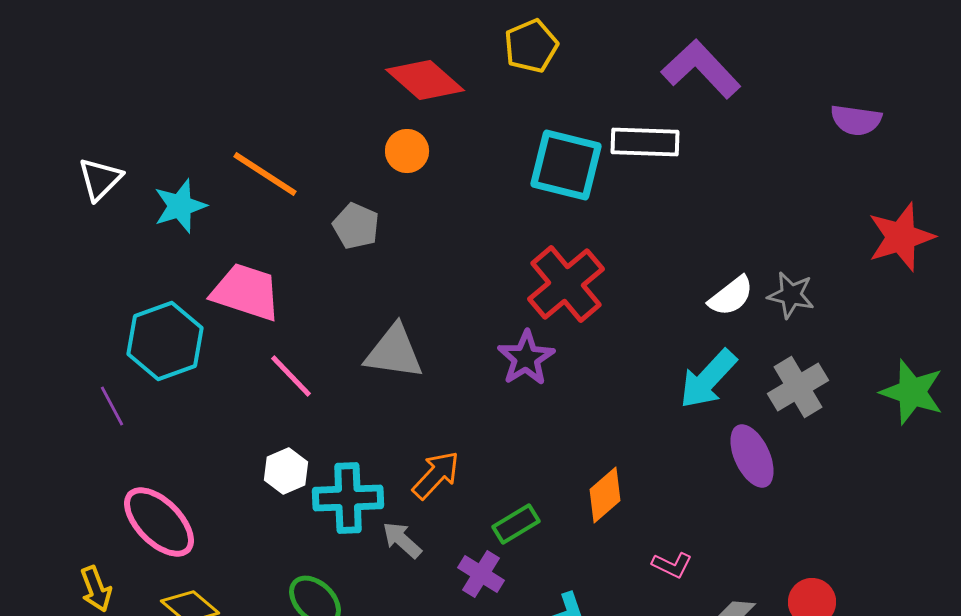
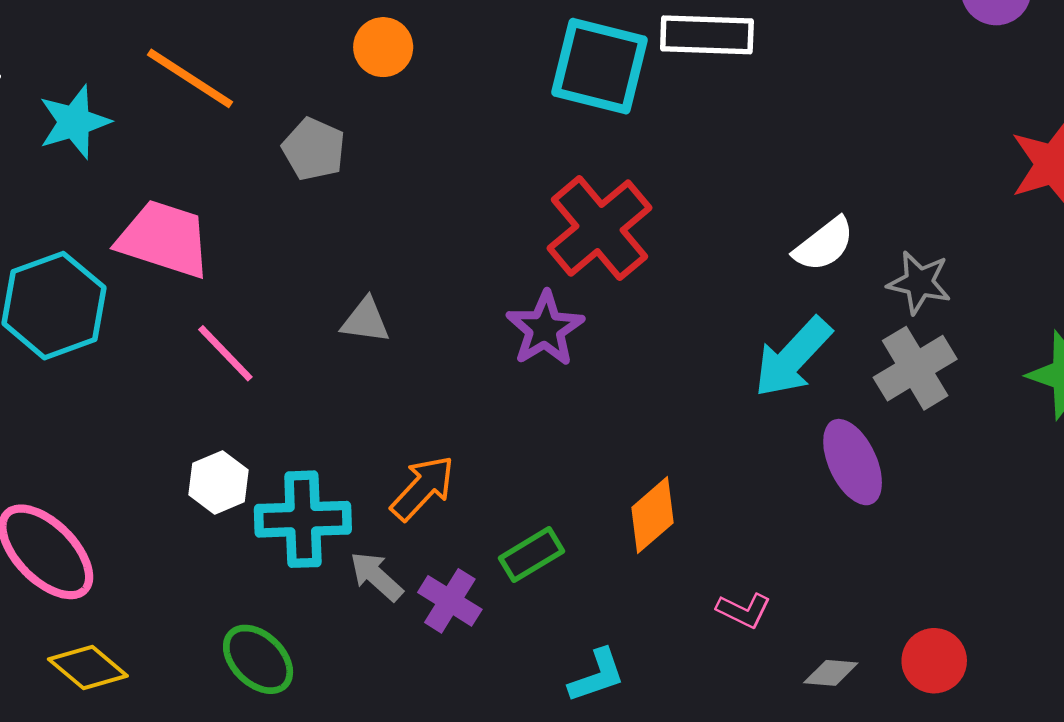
gray star: (791, 295) -> (919, 282), moved
gray triangle: (394, 352) -> (365, 321), size x0.6
purple cross: (481, 574) -> (450, 601), moved

